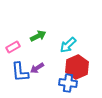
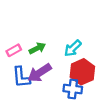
green arrow: (38, 36) -> (37, 48), moved
purple arrow: (37, 68) -> (39, 73), size x1.6

